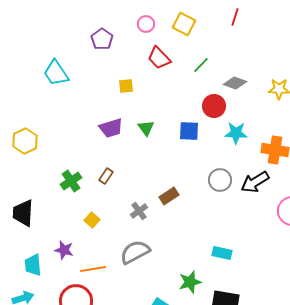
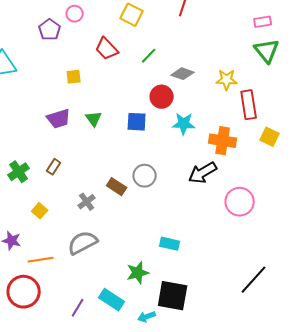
pink circle: (146, 24) -> (75, 14), moved
gray circle: (220, 180) -> (145, 176), moved
brown rectangle: (169, 196) -> (117, 187), turned 66

